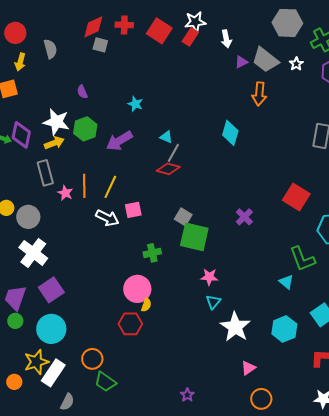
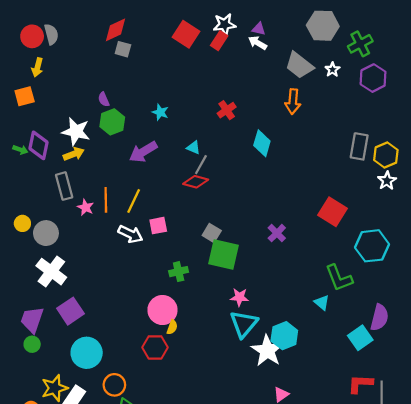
red cross: (124, 25) -> (227, 110), moved, turned -36
white arrow: (226, 39) -> (258, 43), turned 132
gray semicircle: (50, 49) -> (51, 34), moved
purple triangle: (241, 62) -> (259, 29), moved, turned 40
green hexagon: (85, 129) -> (112, 122), moved
cyan triangle: (213, 302) -> (244, 324), size x1.8
cyan circle: (51, 329) -> (87, 353), moved
cyan hexagon: (284, 329) -> (284, 336), moved

